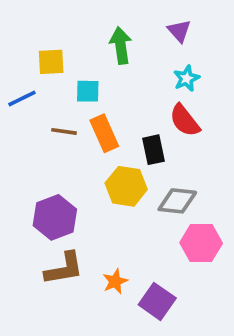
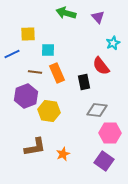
green arrow: (121, 45) -> (66, 13), moved, turned -66
cyan star: (186, 78) -> (113, 43), moved
yellow hexagon: (126, 186) -> (49, 111), moved
purple hexagon: (55, 217) -> (26, 96), moved
purple square: (157, 301) -> (104, 161), moved

